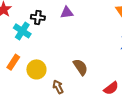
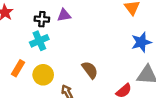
purple triangle: (67, 13) -> (64, 15), moved
cyan cross: (22, 31) -> (39, 41), moved, turned 36

